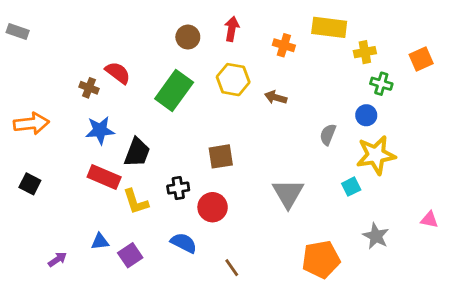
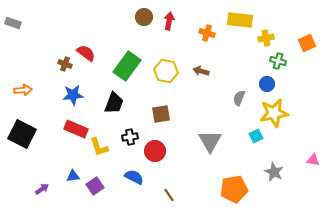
brown circle: (188, 37) -> (144, 17), moved
yellow hexagon: (233, 80) -> (166, 71), moved
orange arrow: (31, 123) -> (23, 90), size x0.7
black trapezoid: (137, 152) -> (114, 103), moved
black square: (30, 184) -> (22, 134), size x1.8

